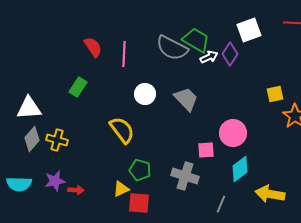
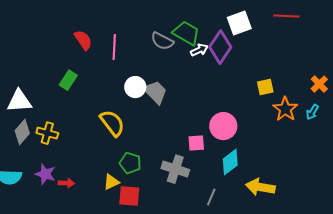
gray semicircle: (172, 48) -> (162, 41), size x0.7
purple diamond: (230, 54) -> (220, 47), size x1.4
gray trapezoid: (186, 99) -> (155, 92), moved
purple star: (55, 181) -> (45, 174), turned 30

